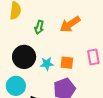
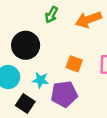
cyan star: (47, 64) -> (40, 80), moved

